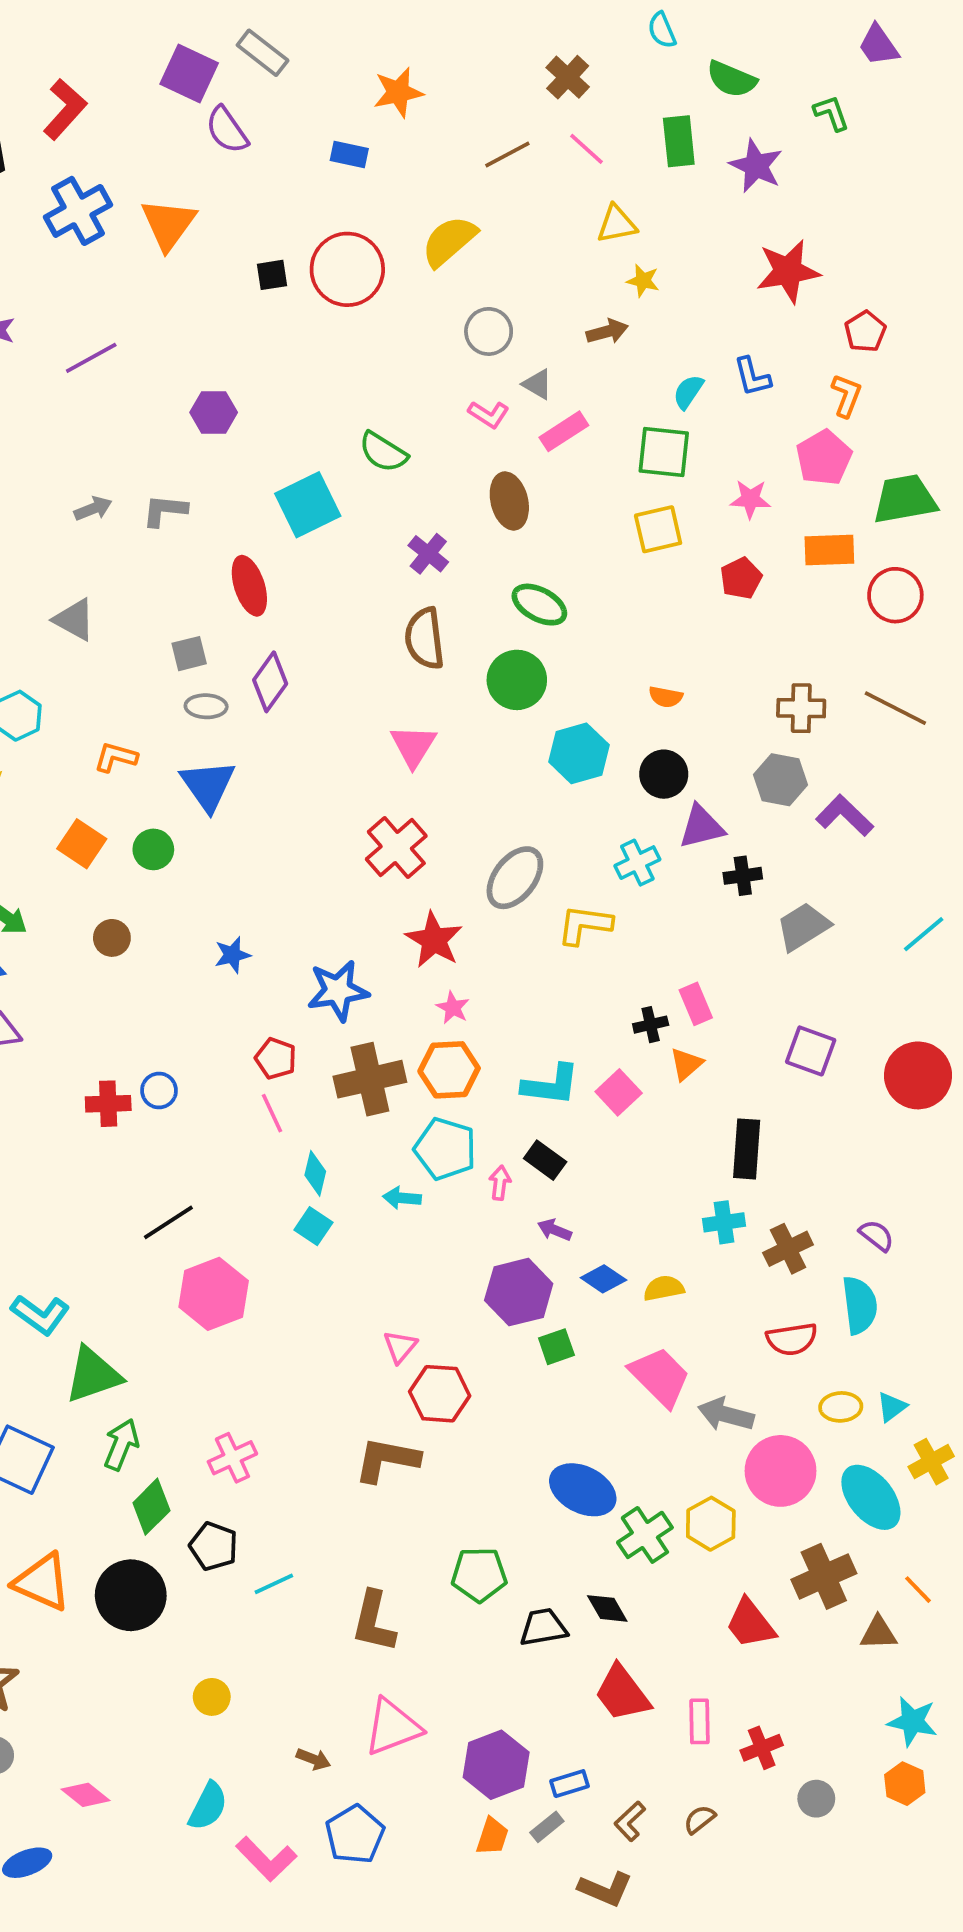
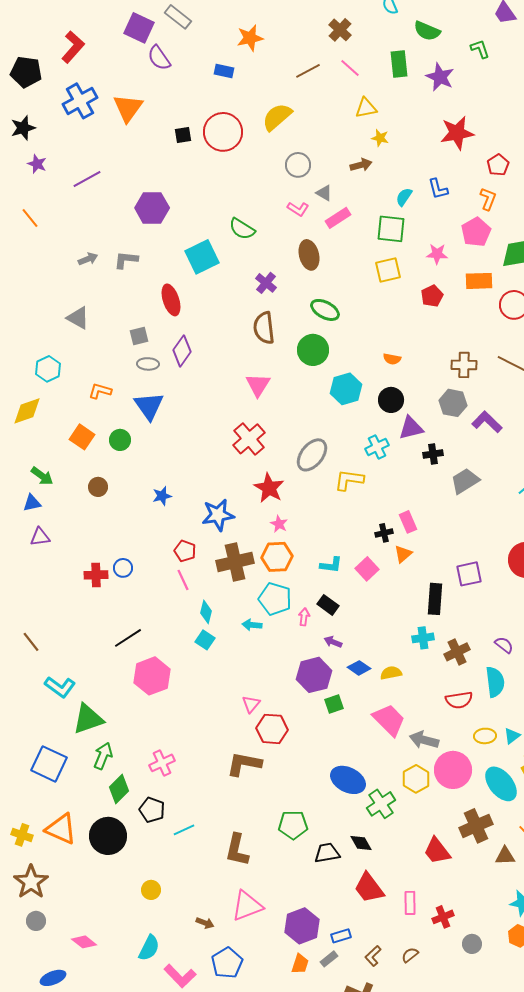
purple hexagon: (214, 412) -> (152, 208), size x1.4
purple square: (811, 1051) -> (469, 574), moved, turned -32
cyan L-shape: (551, 1085) -> (331, 565), size x0.7
yellow hexagon: (711, 1524) -> (416, 779), moved

